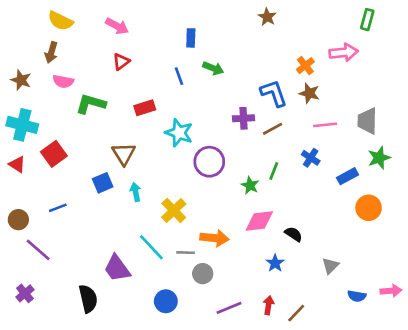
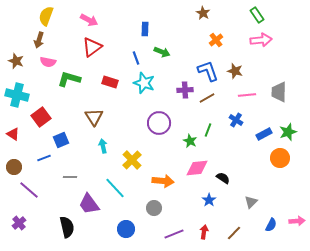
green rectangle: (367, 20) -> (257, 15), moved, turned -49
yellow semicircle: (60, 21) -> (46, 16), turned 84
red triangle: (121, 62) -> (92, 47), size x1.5
orange cross: (305, 66) -> (216, 40), moved
red rectangle: (145, 108) -> (110, 82), turned 35
cyan star: (179, 133) -> (144, 83), moved
green star: (379, 158) -> (288, 132), moved
red triangle: (17, 164) -> (13, 134), moved
blue square: (103, 183) -> (61, 140), moved
gray line: (186, 253) -> (70, 177), moved
blue semicircle: (357, 296) -> (271, 225), turned -72
brown line: (296, 313) -> (234, 233), moved

